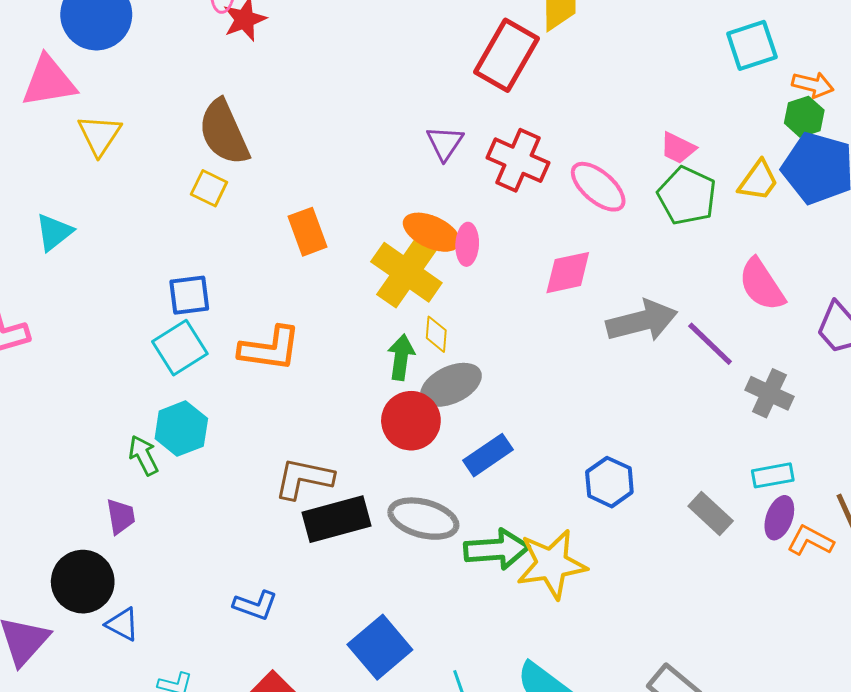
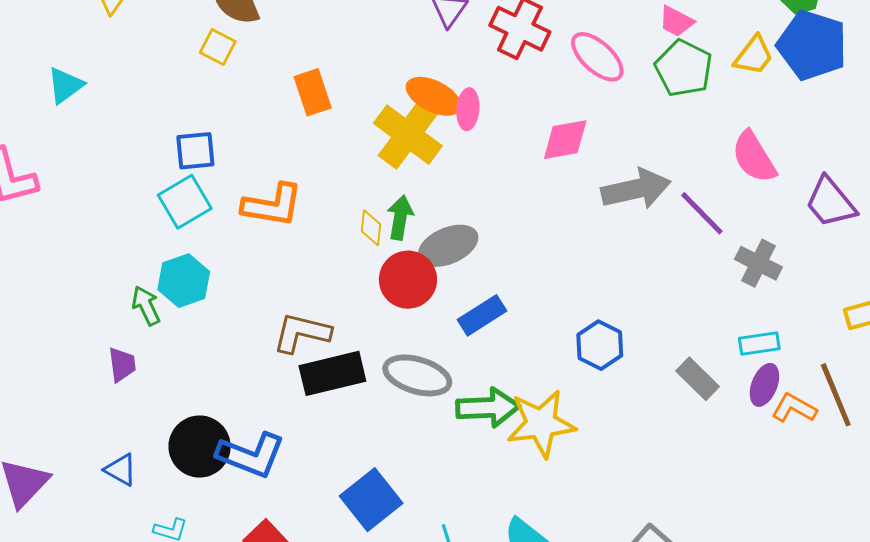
yellow diamond: (436, 334) -> (371, 228), moved
black circle: (83, 582) -> (200, 447), moved
blue L-shape: (255, 605) -> (251, 455), size x1.6

